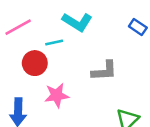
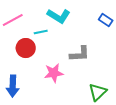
pink star: (57, 95) -> (54, 73), moved

